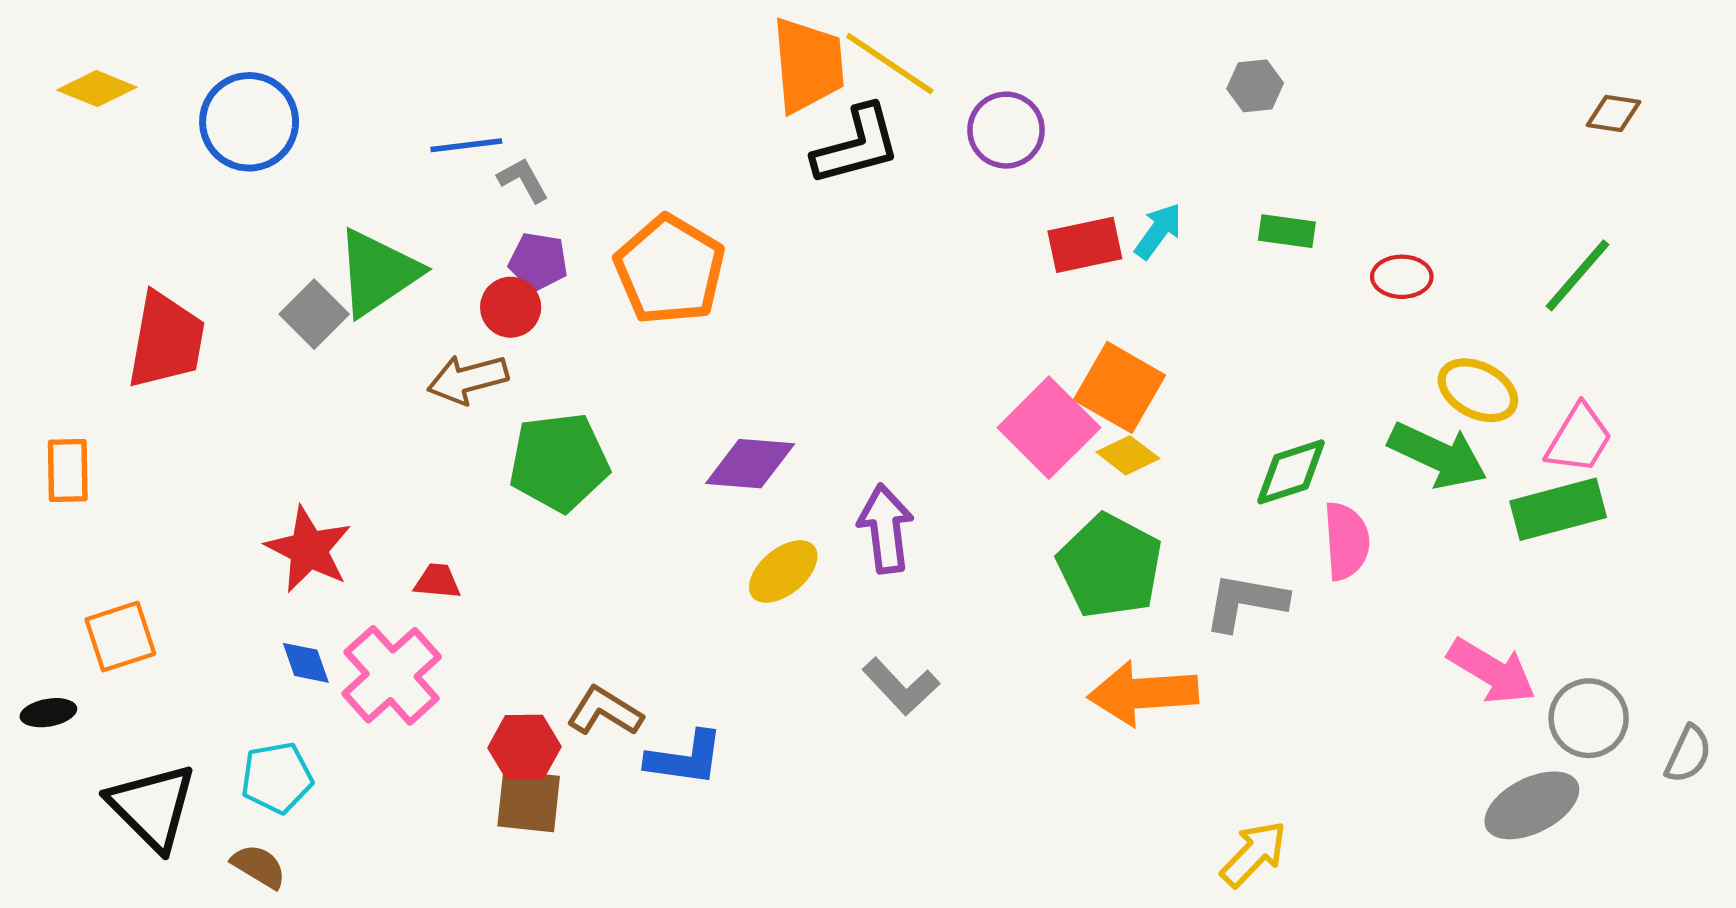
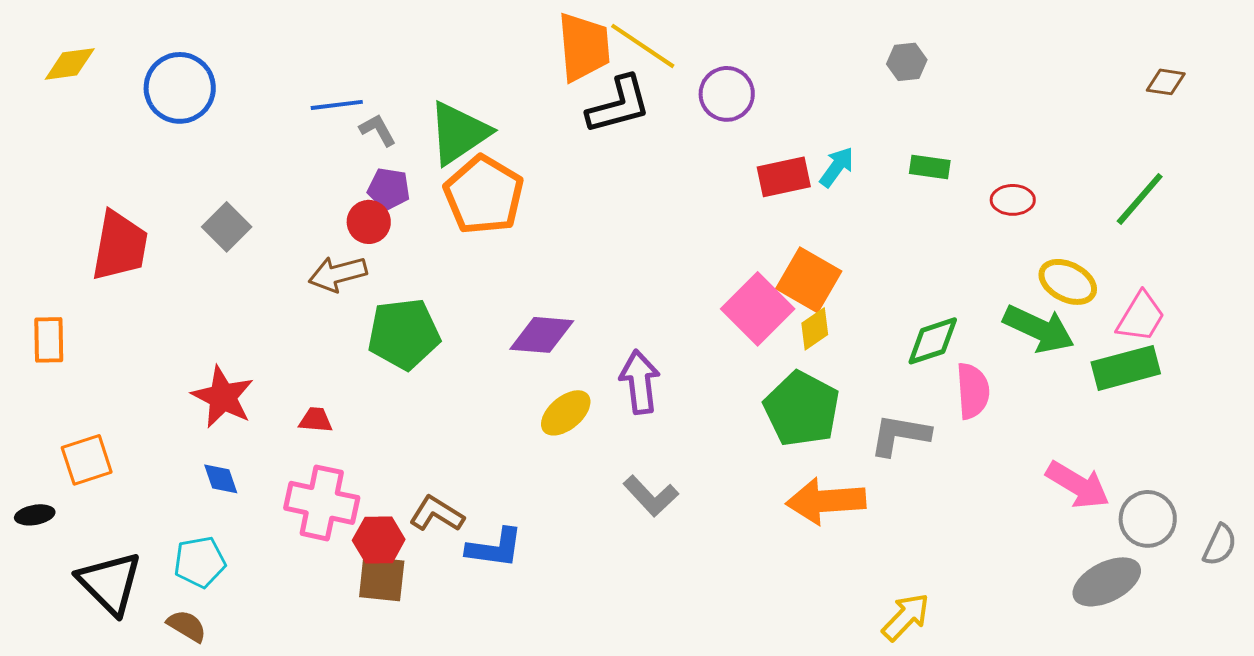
yellow diamond: (97, 89) -> (70, 64), turned -30
green triangle: (378, 273) -> (459, 133), moved
yellow diamond: (1128, 455) -> (815, 329), turned -72
pink cross: (392, 675) -> (322, 503), moved, turned -36

